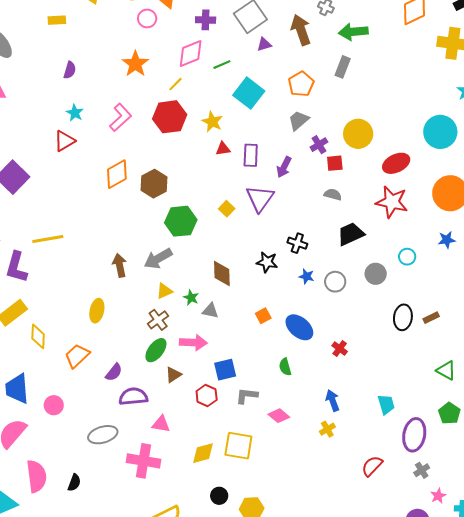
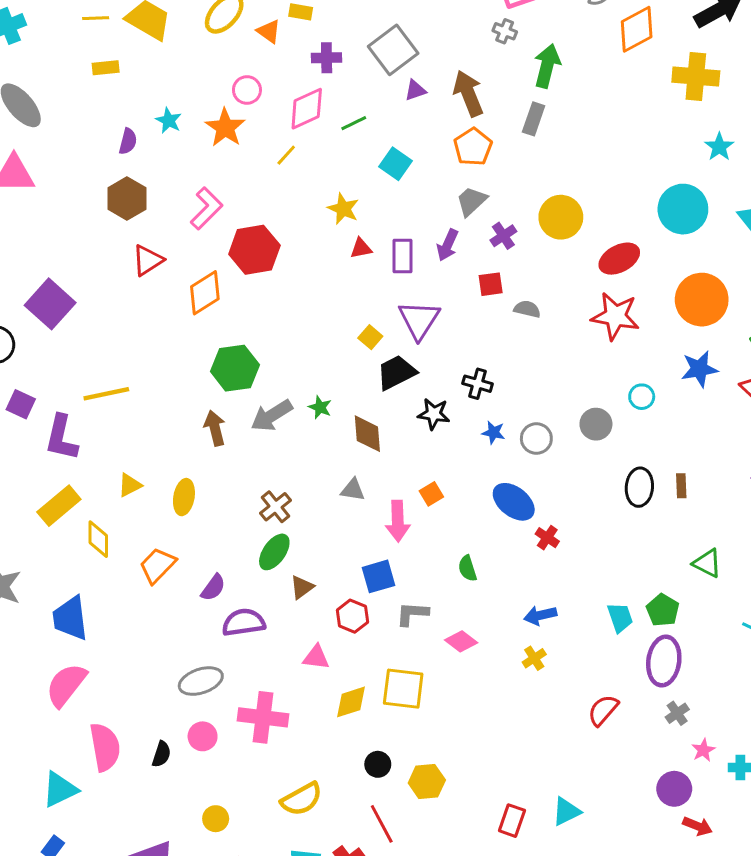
pink circle: (147, 18) -> (247, 90), moved
brown arrow: (301, 30) -> (468, 93), moved
green arrow: (353, 32) -> (547, 66), turned 112
cyan square: (249, 93) -> (396, 164), size x0.7
cyan star: (75, 113) -> (169, 121), moved
red hexagon: (170, 117) -> (254, 250), moved
red triangle: (64, 141) -> (148, 260), moved
red square: (335, 163) -> (491, 284), moved
purple arrow: (284, 167) -> (448, 245), moved
brown hexagon: (154, 184) -> (127, 199), moved
green hexagon: (181, 221) -> (235, 368), moved
black trapezoid: (351, 234) -> (396, 373), moved
blue star: (447, 240) -> (699, 369), size x1.4
yellow triangle: (164, 291) -> (130, 485), moved
green star: (191, 298) -> (320, 407), moved
brown rectangle: (431, 318) -> (681, 486), turned -63
blue ellipse: (299, 327) -> (514, 502), moved
pink arrow: (193, 343) -> (398, 521), moved, turned 88
blue arrow: (333, 400) -> (540, 615), turned -80
pink circle: (54, 405) -> (203, 736), moved
green pentagon: (449, 413) -> (663, 610), moved
pink triangle: (161, 424) -> (316, 657), moved

